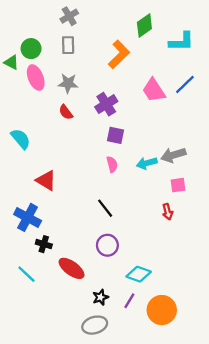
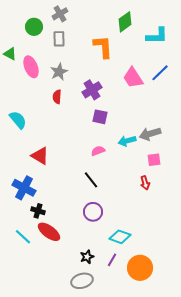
green circle: (31, 49) -> (34, 27), moved
orange L-shape: (119, 54) -> (103, 47), turned -50
gray star: (68, 83) -> (59, 72), turned -30
red semicircle: (66, 112) -> (57, 97), turned 40
pink semicircle: (112, 164) -> (98, 151), moved, turned -96
red ellipse: (72, 268) -> (49, 232), moved

